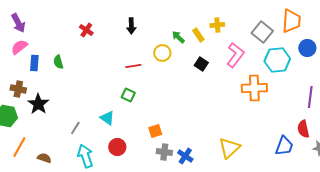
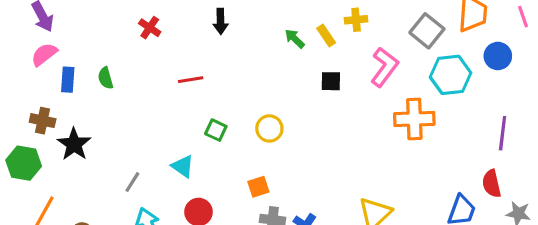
yellow circle: (162, 53) -> (269, 128), moved
black square: (201, 64) -> (331, 81), turned -32
red line: (133, 66) -> (191, 80), moved

